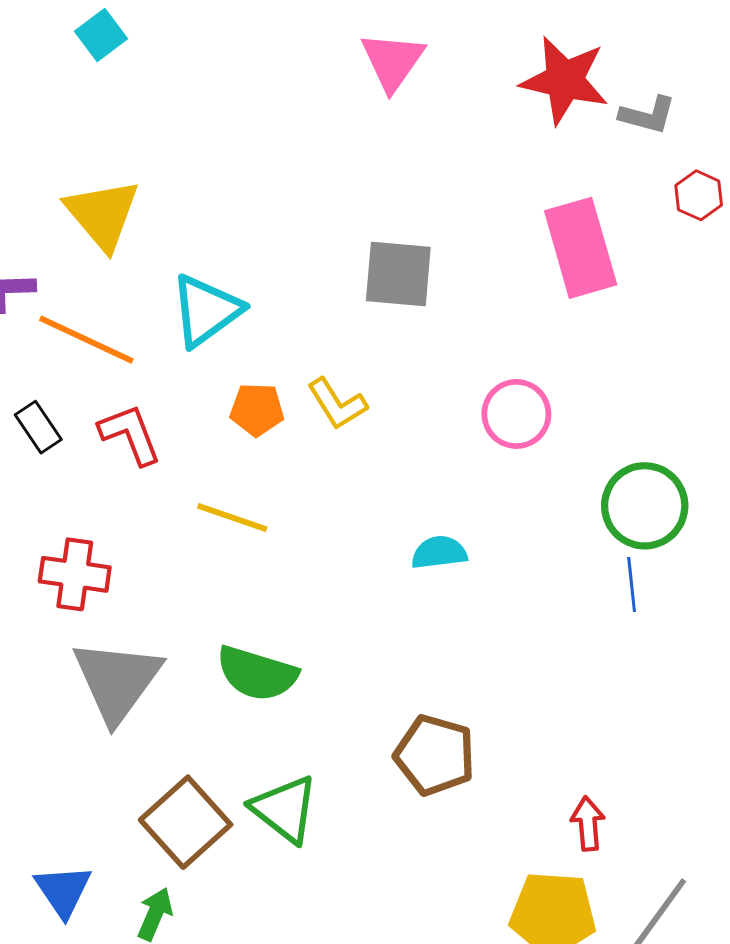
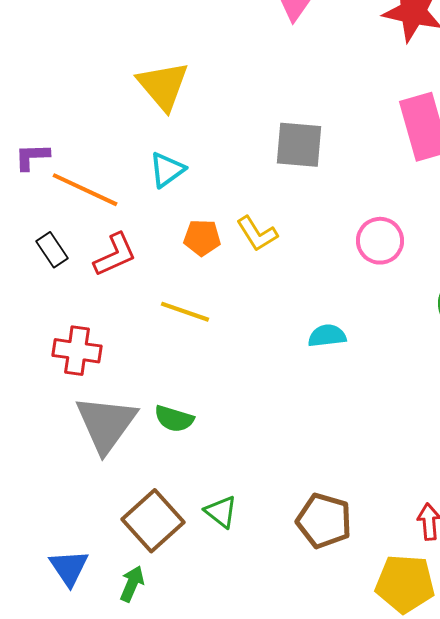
yellow triangle: (102, 214) -> (163, 86), moved
cyan triangle: (206, 310) -> (167, 170), size x0.7
red L-shape: (130, 434) -> (115, 255), turned 87
green semicircle: (257, 673) -> (174, 419), moved, size x0.7
brown pentagon: (435, 755) -> (324, 521), moved
green triangle: (285, 809) -> (221, 512), size x0.7

